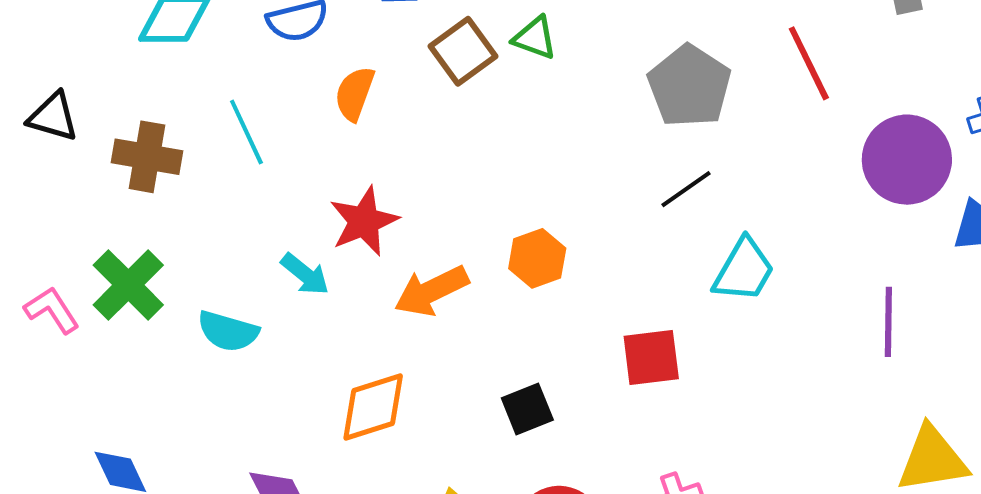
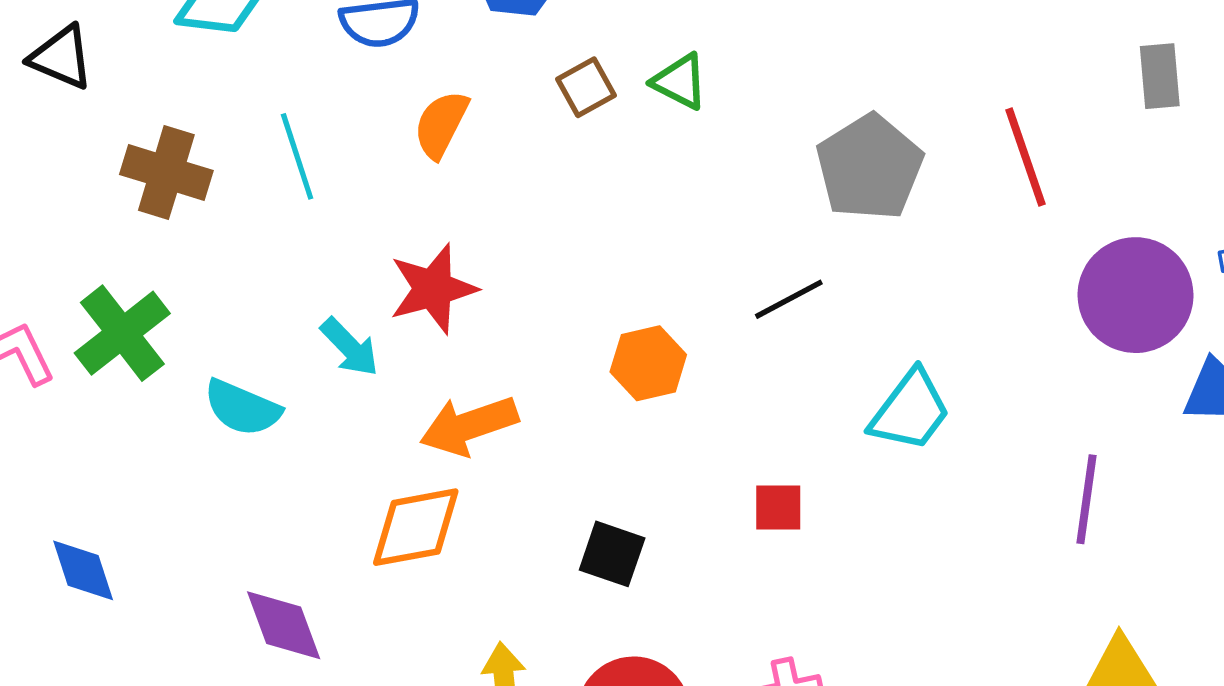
brown square: (463, 51) -> (586, 87), size x0.7
black triangle: (53, 117) -> (61, 57), moved
black line: (686, 189) -> (789, 299), moved
orange arrow: (431, 291) -> (469, 426), moved
red square: (651, 357) -> (778, 508), size x0.7
black square: (527, 409) -> (612, 554), turned 34

